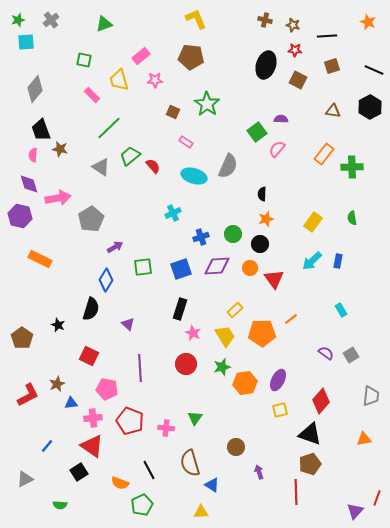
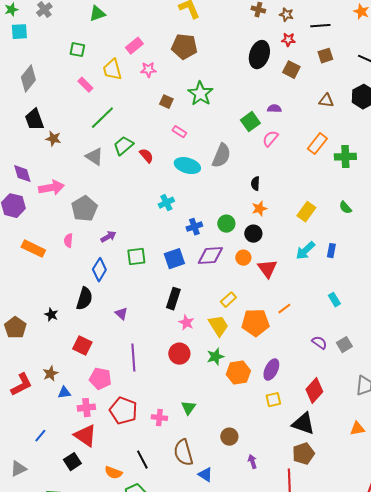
pink semicircle: (33, 155) -> (68, 241), moved
green semicircle: (352, 218) -> (345, 208), turned -32

